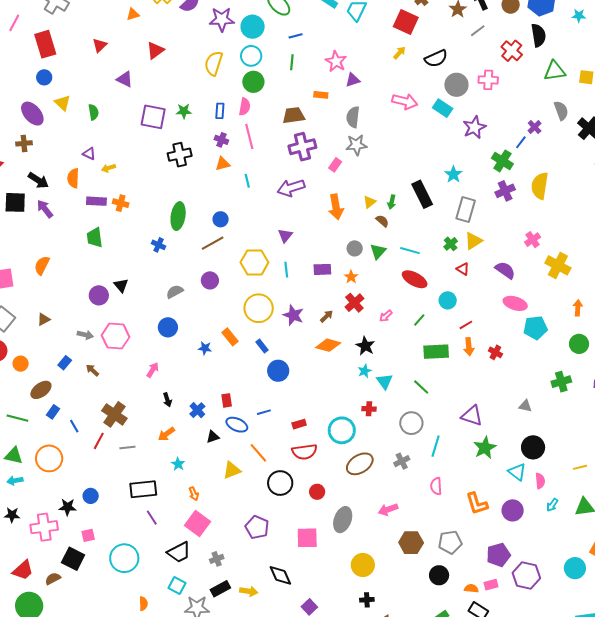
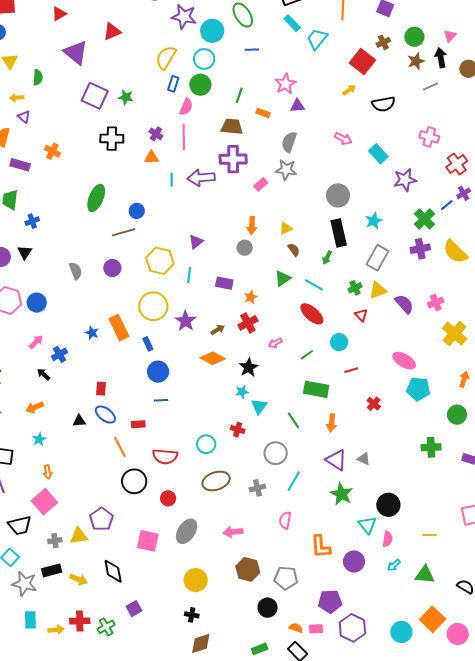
red cross: (512, 51) -> (457, 164), moved
green line: (292, 62) -> (239, 95), moved
purple triangle: (125, 79) -> (76, 53), size x1.5
gray circle: (456, 85) -> (338, 195), moved
pink arrow: (405, 101) -> (343, 139), size x0.7
blue rectangle: (220, 111) -> (173, 84), moved
yellow arrow: (109, 168) -> (17, 98), moved
yellow semicircle: (540, 186) -> (455, 252), turned -68
purple arrow: (291, 188) -> (201, 178), moved
green arrow: (392, 202) -> (327, 258), moved
orange cross: (121, 203) -> (52, 151), moved
orange arrow: (336, 207) -> (252, 225), size x0.7
blue cross: (159, 245) -> (32, 221), moved, turned 32
gray circle: (355, 248) -> (245, 248), moved
purple semicircle: (505, 270) -> (404, 304), moved
gray semicircle: (175, 292) -> (76, 271), turned 84
blue circle: (168, 327) -> (37, 303), moved
orange rectangle: (230, 337) -> (119, 328), size x1.4
orange arrow: (469, 347) -> (332, 423), moved
black arrow: (167, 400) -> (43, 374), turned 136
gray triangle: (525, 406) -> (364, 459), moved
blue cross: (197, 410) -> (59, 354), moved
blue line: (264, 412) -> (161, 400), moved
red rectangle: (299, 424) -> (138, 424), moved
cyan circle: (342, 430) -> (206, 444), size x0.7
green star: (485, 448) -> (341, 494), turned -30
yellow triangle: (232, 470) -> (79, 536), moved

